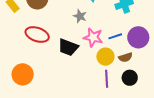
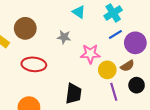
gray star: (80, 16) -> (64, 37), moved
blue line: (115, 36) -> (115, 34), moved
black trapezoid: (68, 47) -> (74, 94), moved, turned -90

